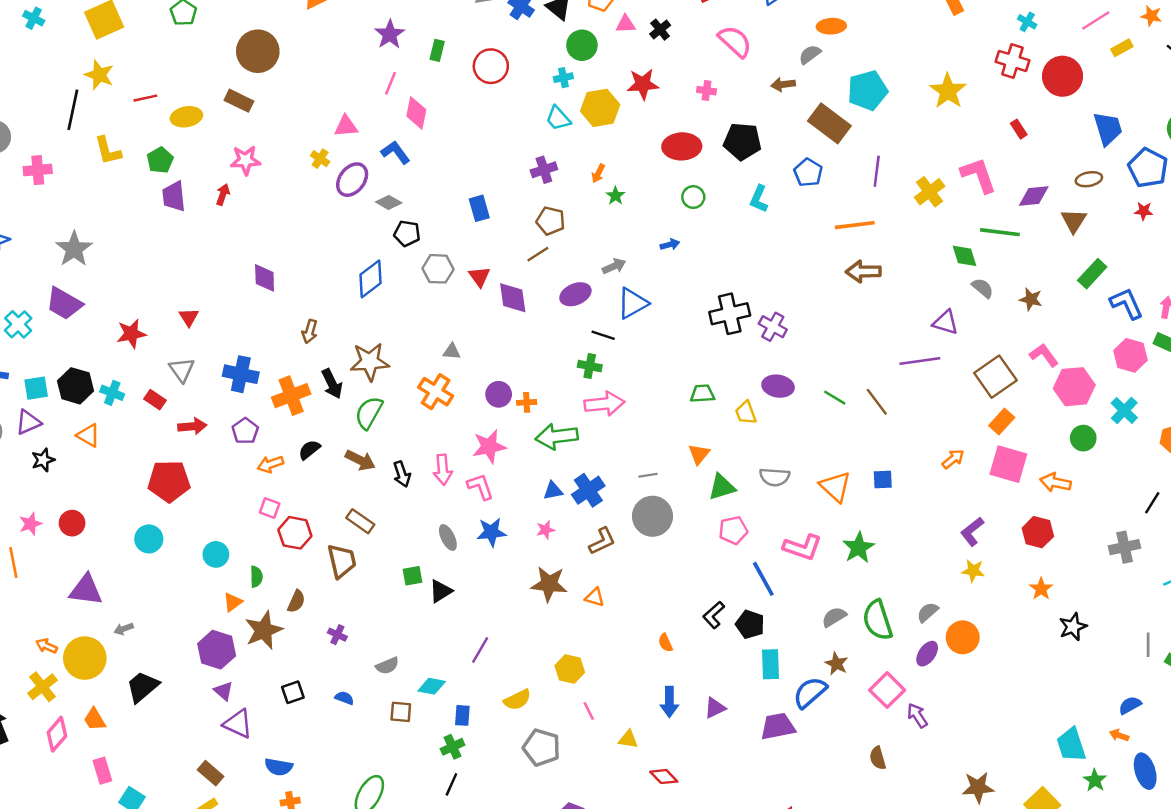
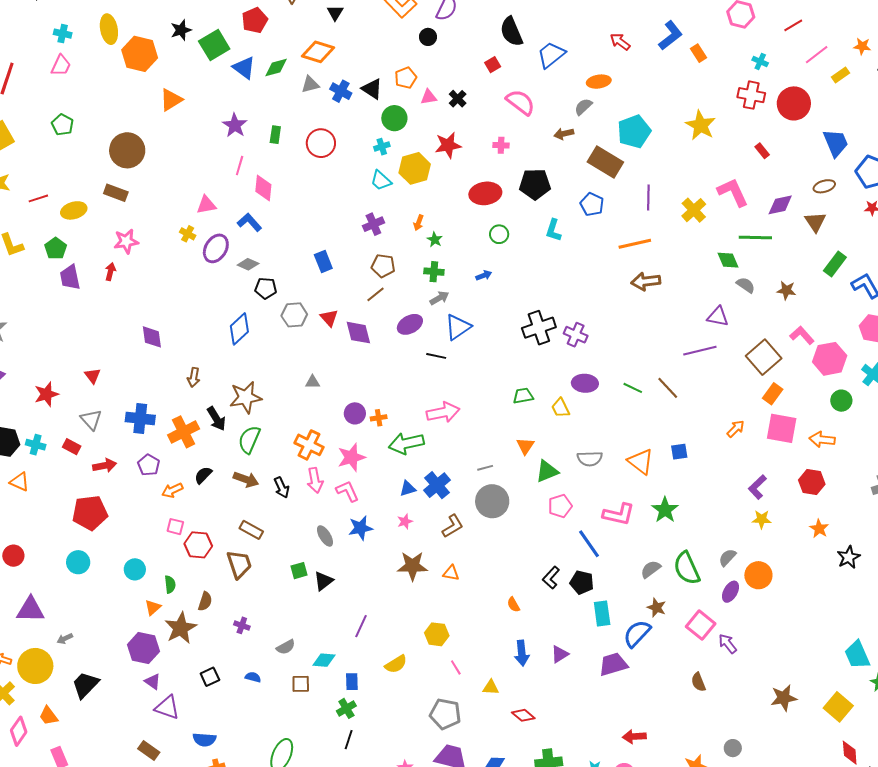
green cross: (590, 366) -> (434, 272), moved
orange cross: (436, 392) -> (309, 445), moved
gray pentagon: (541, 747) -> (445, 714), moved

